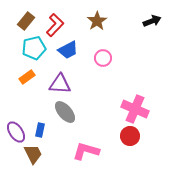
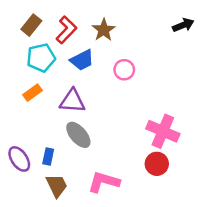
brown star: (97, 21) -> (104, 30), moved
brown trapezoid: (33, 154) -> (57, 186), moved

